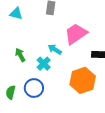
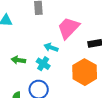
green arrow: (20, 55) -> (18, 60), turned -40

